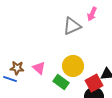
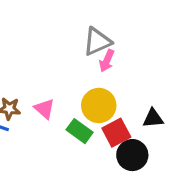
pink arrow: (92, 14) -> (107, 61), moved
red square: (94, 83) -> (116, 133), moved

